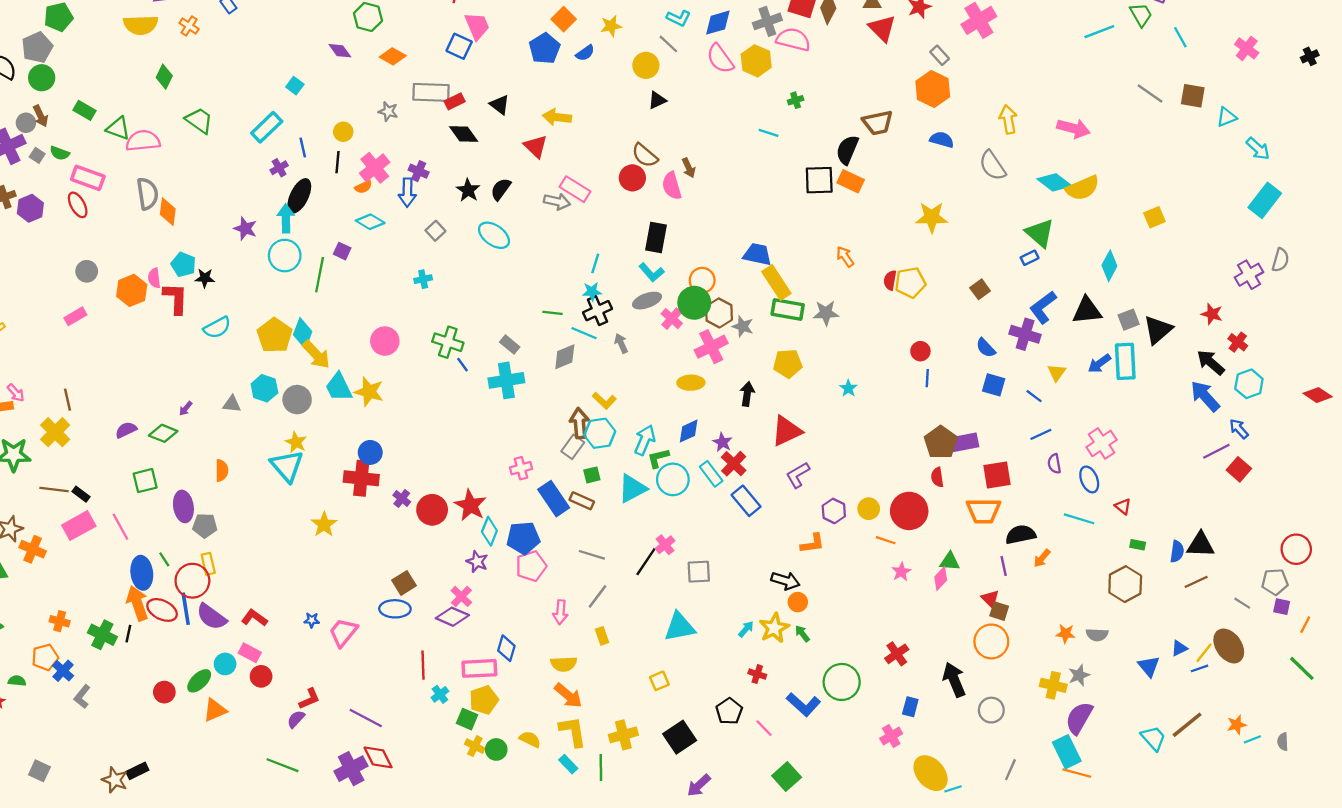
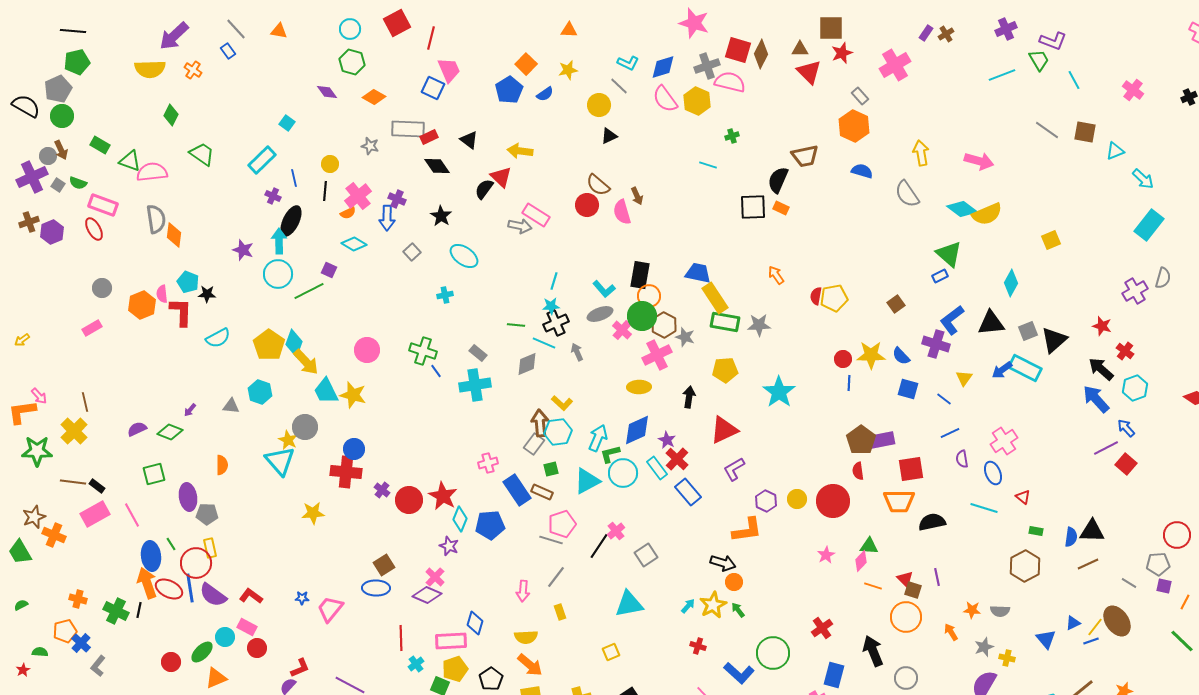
purple cross: (279, 168) -> (273, 196), turned -35
orange rectangle: (851, 181) -> (781, 208), size x0.7
black semicircle: (501, 189) -> (484, 189), moved
yellow star: (932, 217) -> (871, 355), moved
black rectangle: (656, 238) -> (640, 275), moved
green line: (320, 275) -> (309, 291), turned 52
cyan cross: (423, 279) -> (445, 295), moved
cyan rectangle: (1125, 361) -> (1025, 368), turned -60
cyan star: (848, 388) -> (779, 392), size x2.0
gray circle: (297, 400) -> (305, 427), moved
blue diamond: (689, 431) -> (637, 430), size x1.4
yellow star: (324, 524) -> (313, 513), turned 30
orange line: (886, 540) -> (873, 586), moved
orange L-shape: (812, 544) -> (747, 530), size x1.4
orange arrow: (1042, 558) -> (951, 632), moved, turned 108
pink pentagon: (531, 566) -> (562, 524), moved
purple line: (1004, 566) -> (937, 577), moved
gray square: (699, 572) -> (646, 555), turned -30
yellow cross: (1053, 685) -> (1007, 658), moved, size x0.7
blue rectangle: (910, 707) -> (834, 675), size x1.4
black pentagon: (729, 711) -> (491, 679), moved

